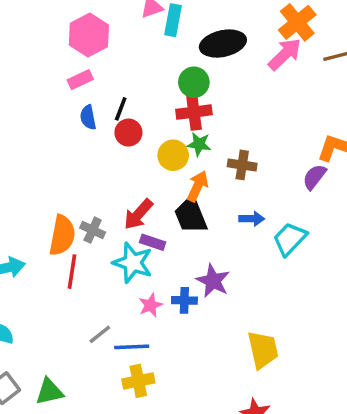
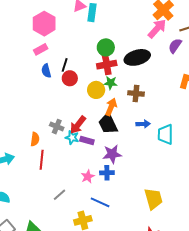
black ellipse: (223, 44) -> (137, 57), moved
purple semicircle: (314, 177) -> (175, 46), moved
gray cross: (93, 230) -> (57, 127), moved
orange semicircle: (62, 235) -> (35, 139), size x0.6
cyan trapezoid: (290, 239) -> (165, 134), turned -40
cyan star: (133, 263) -> (72, 138), moved, size x0.6
purple star: (213, 281) -> (112, 154), moved, turned -30
blue line: (132, 347) -> (100, 202), moved, turned 30

